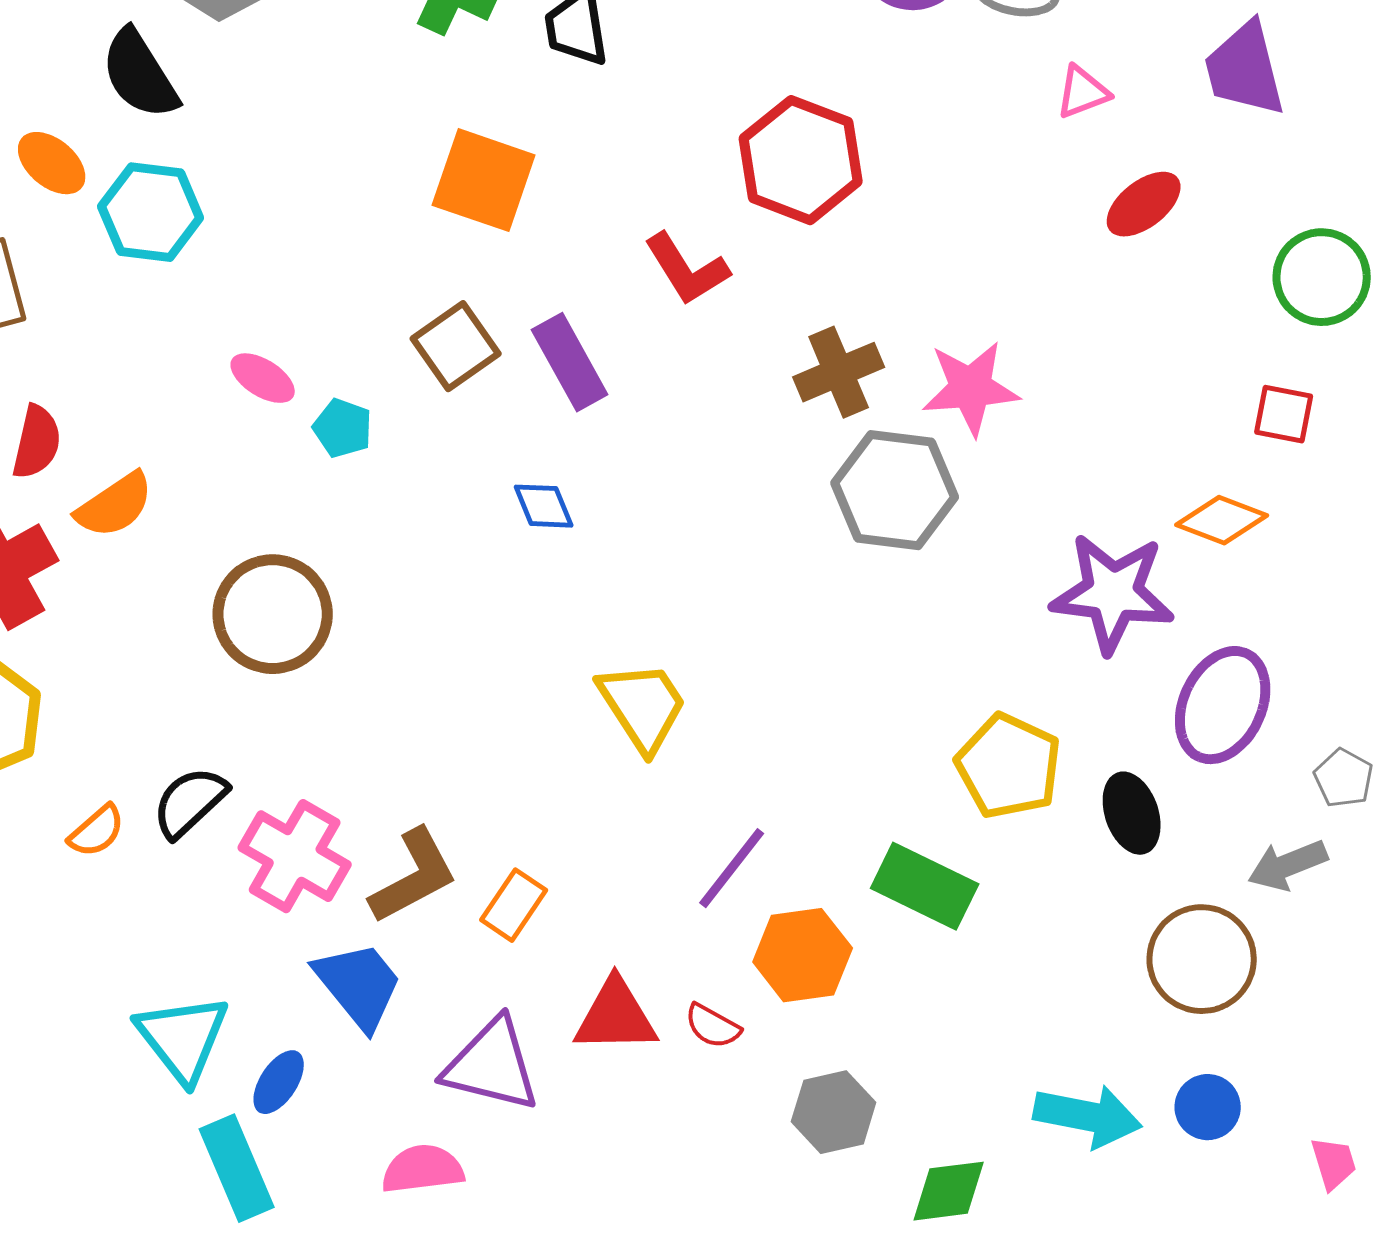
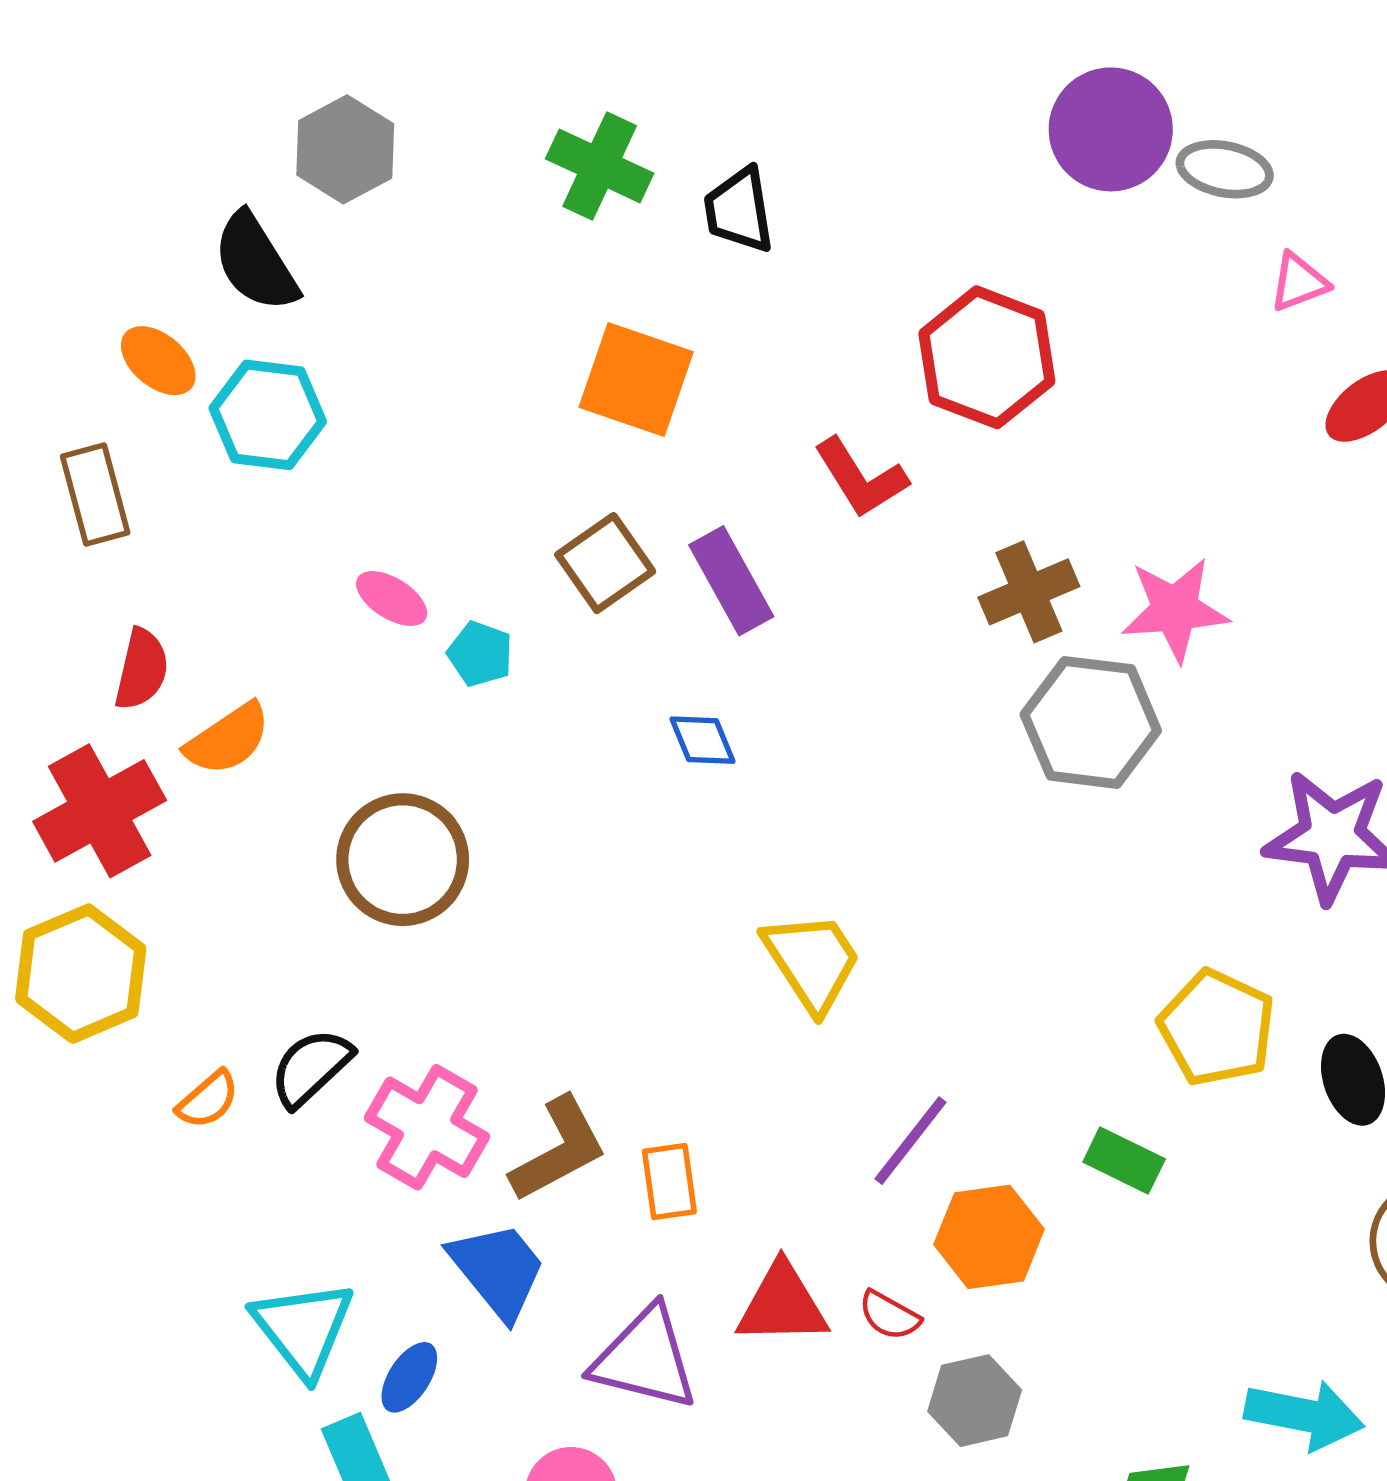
green rectangle: (925, 886) -> (1124, 1161), size x0.7
orange rectangle: (514, 905) -> (669, 1182), turned -42
gray hexagon: (834, 1112) -> (975, 1401), moved

